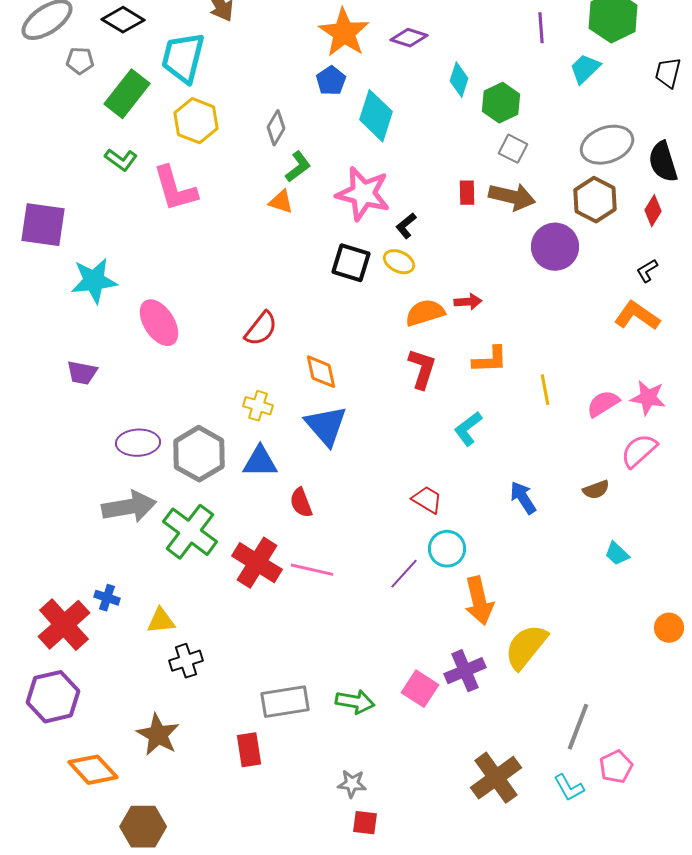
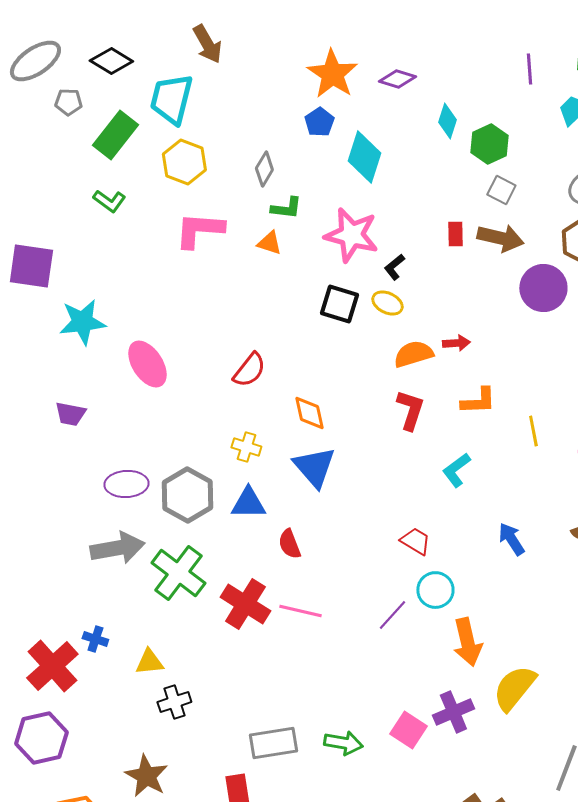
green L-shape: (298, 167) -> (286, 208), turned 44
pink L-shape: (175, 189) -> (199, 230), moved, turned 110

